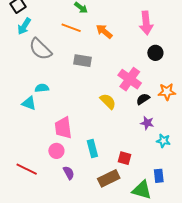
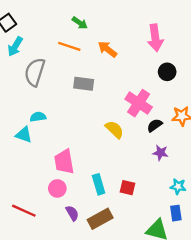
gray semicircle: (40, 49) -> (35, 72), turned 65
cyan star: (163, 141) -> (178, 186), moved
red square: (125, 158) -> (127, 188), moved
brown rectangle: (109, 178) -> (100, 219), moved

